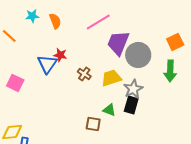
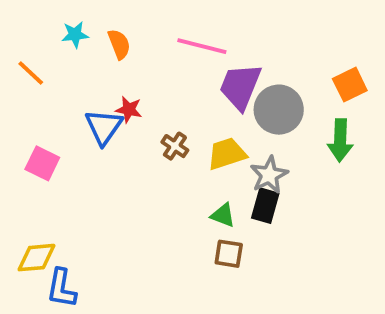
pink line: (98, 22) -> (202, 46), turned 45
brown square: (93, 124) -> (229, 254), moved

